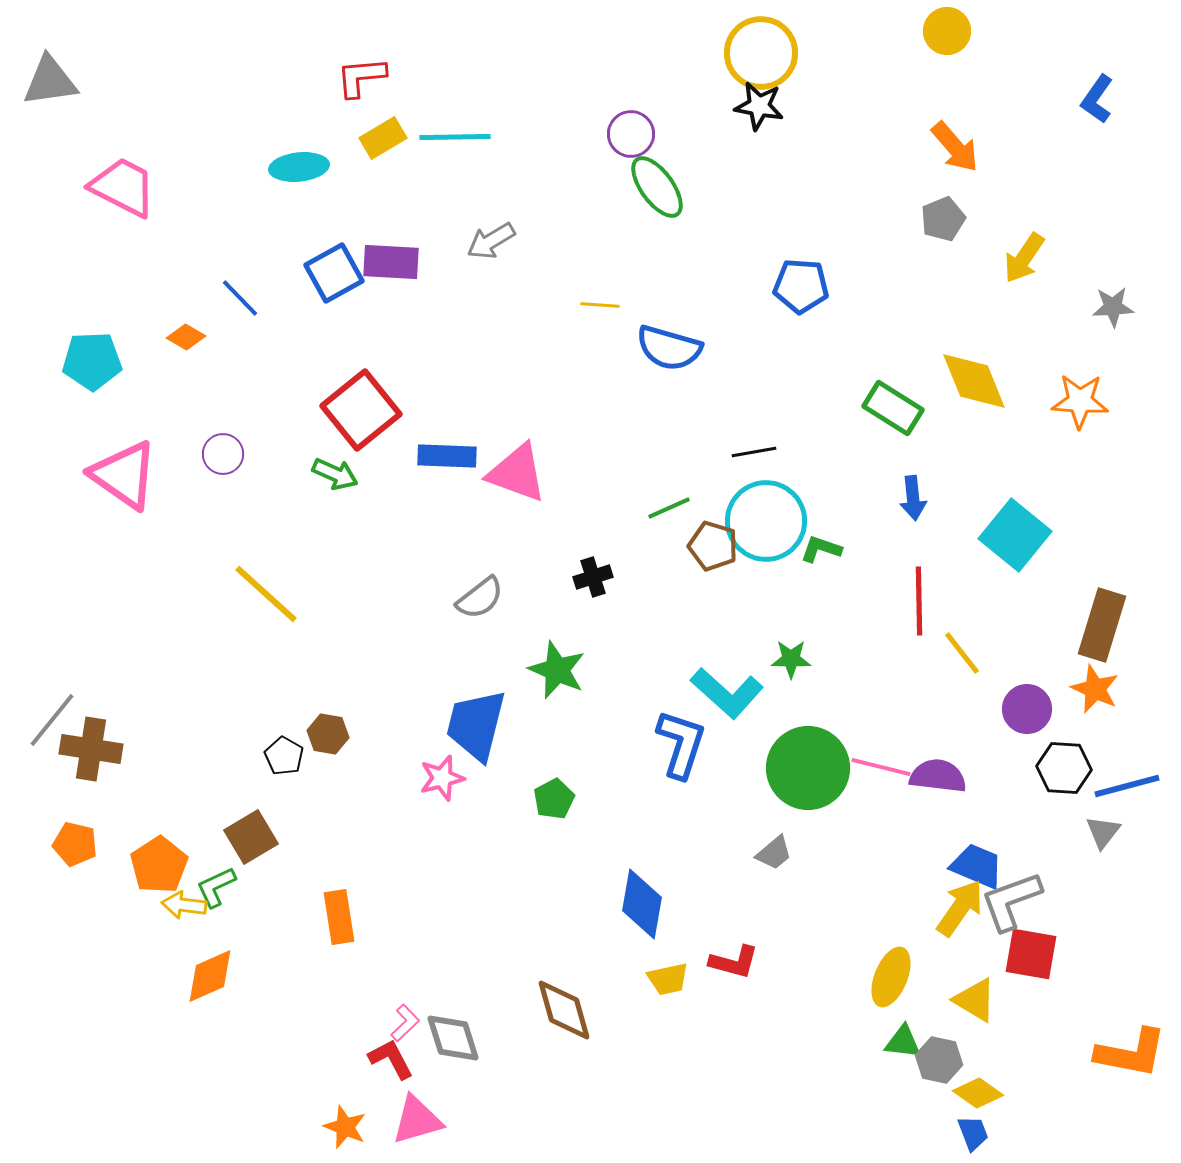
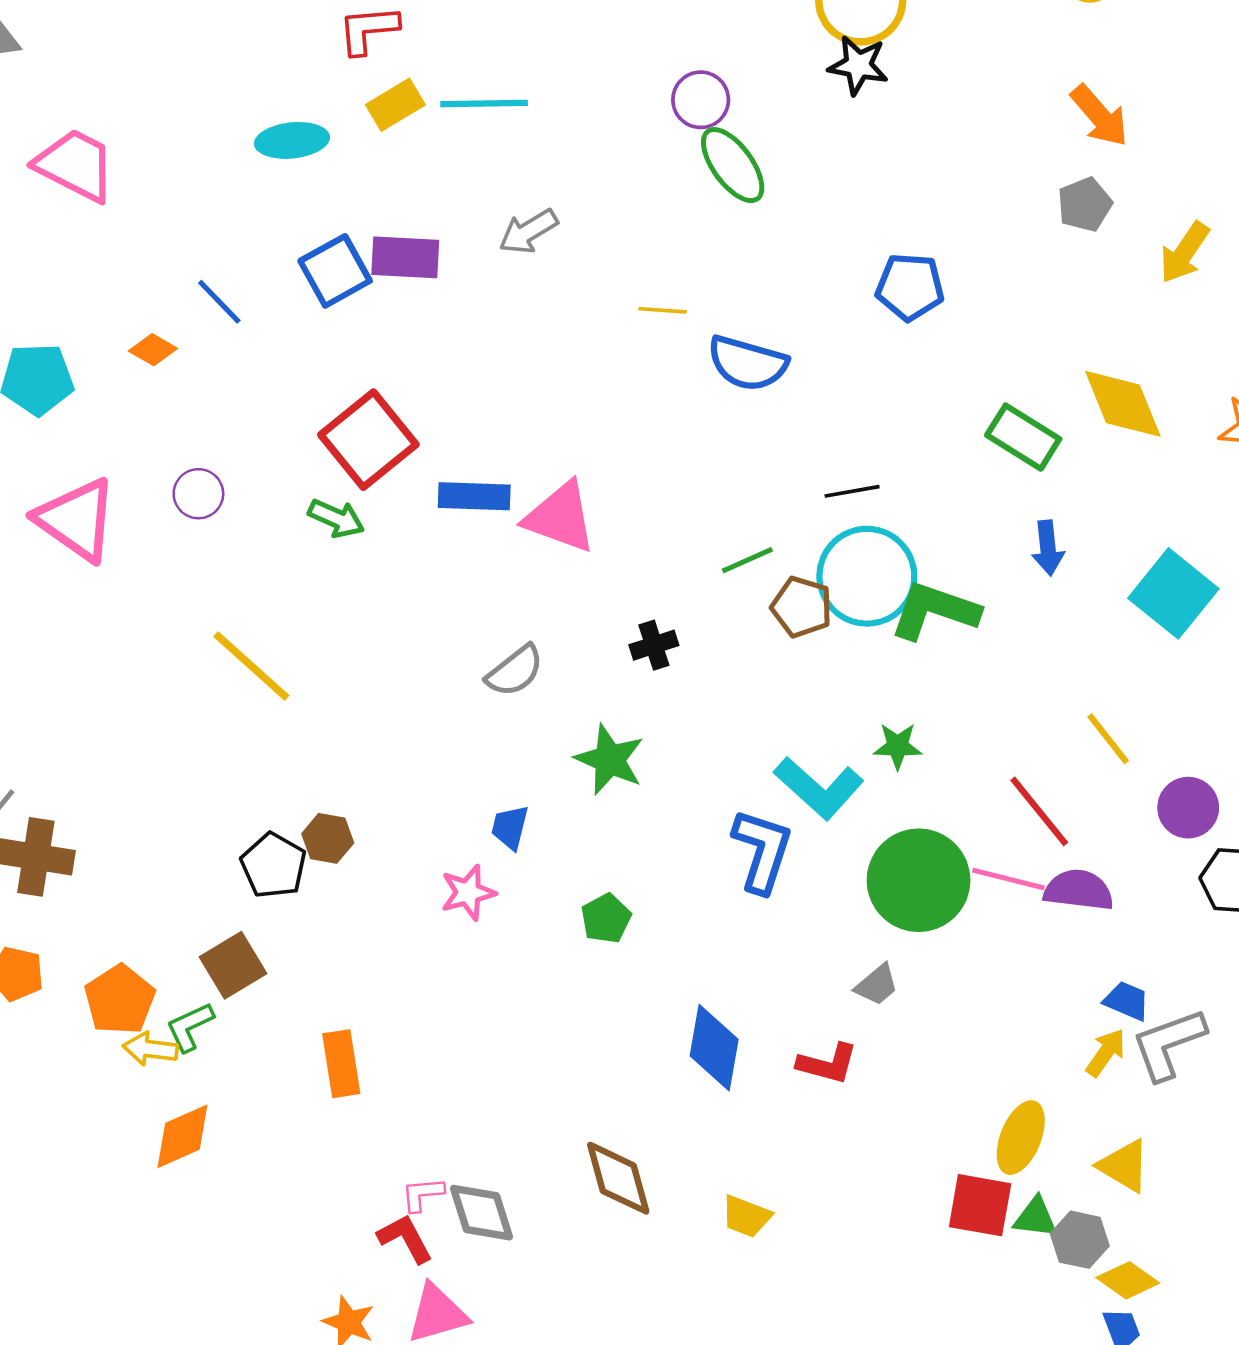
green L-shape: (821, 549) -> (935, 611), size x1.8
red line: (919, 601) -> (1039, 811), moved, turned -38
blue trapezoid: (476, 725) -> (510, 827), size x0.5
black pentagon: (284, 756) -> (274, 865), size x1.4
blue trapezoid: (977, 866) -> (1127, 1001), size x0.7
yellow arrow: (960, 908) -> (1106, 1053), size x0.7
red square: (1031, 954) -> (980, 1205), moved
red L-shape: (734, 962) -> (827, 1064), moved
yellow trapezoid: (668, 979) -> (746, 1216), moved, turned 33
pink L-shape: (405, 1023) -> (422, 1194), turned -141

